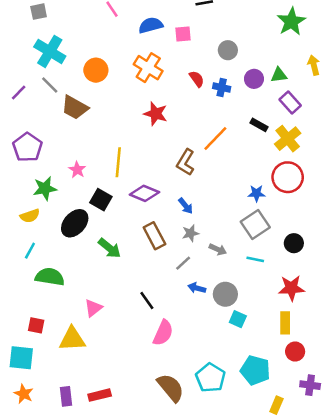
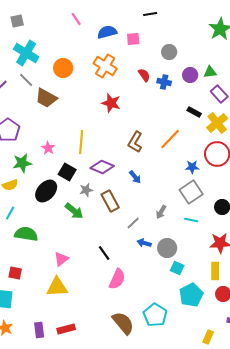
orange line: (215, 139) -> (170, 139), moved
gray star: (191, 233) -> (86, 190), moved
gray arrow: (218, 249) -> (161, 212), turned 96
yellow triangle: (72, 339) -> (57, 287), moved
cyan pentagon: (255, 370) -> (191, 295), moved, turned 30

